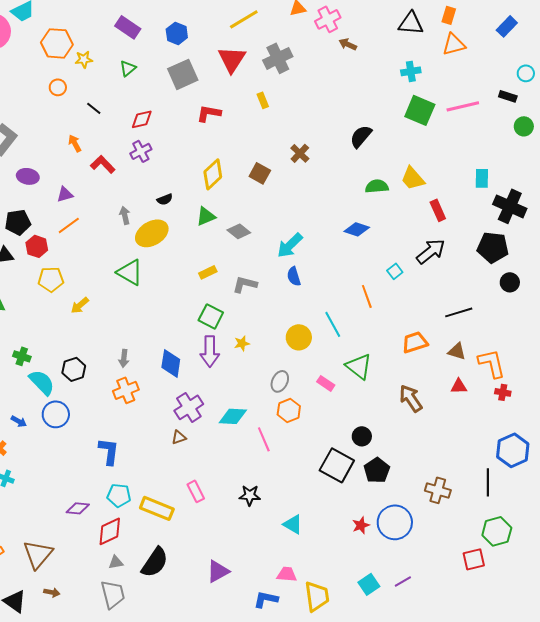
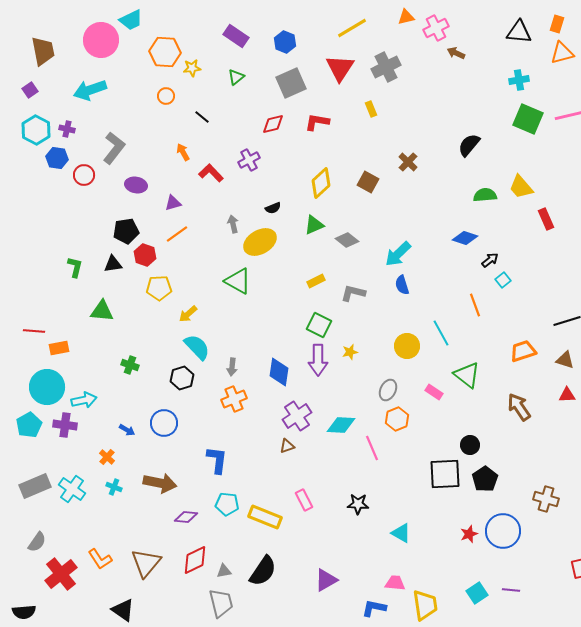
red diamond: (142, 119) -> (273, 124), moved
black arrow: (431, 251) -> (490, 260), moved, size x0.6
cyan semicircle: (42, 382) -> (197, 347), moved
black square: (337, 465) -> (445, 474), turned -32
red diamond: (110, 531) -> (195, 560), moved
purple line: (403, 581) -> (511, 590), turned 36
brown arrow: (52, 592) -> (160, 483), moved, size x2.0

